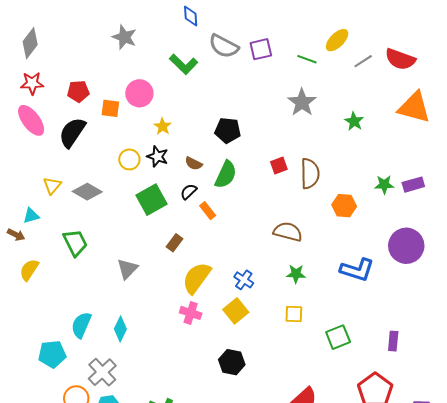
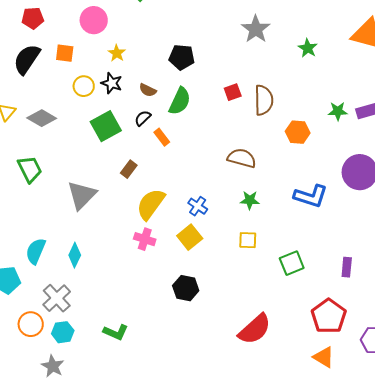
orange square: (110, 108) -> (65, 53), moved
gray triangle: (127, 269) -> (82, 195), size x1.4

